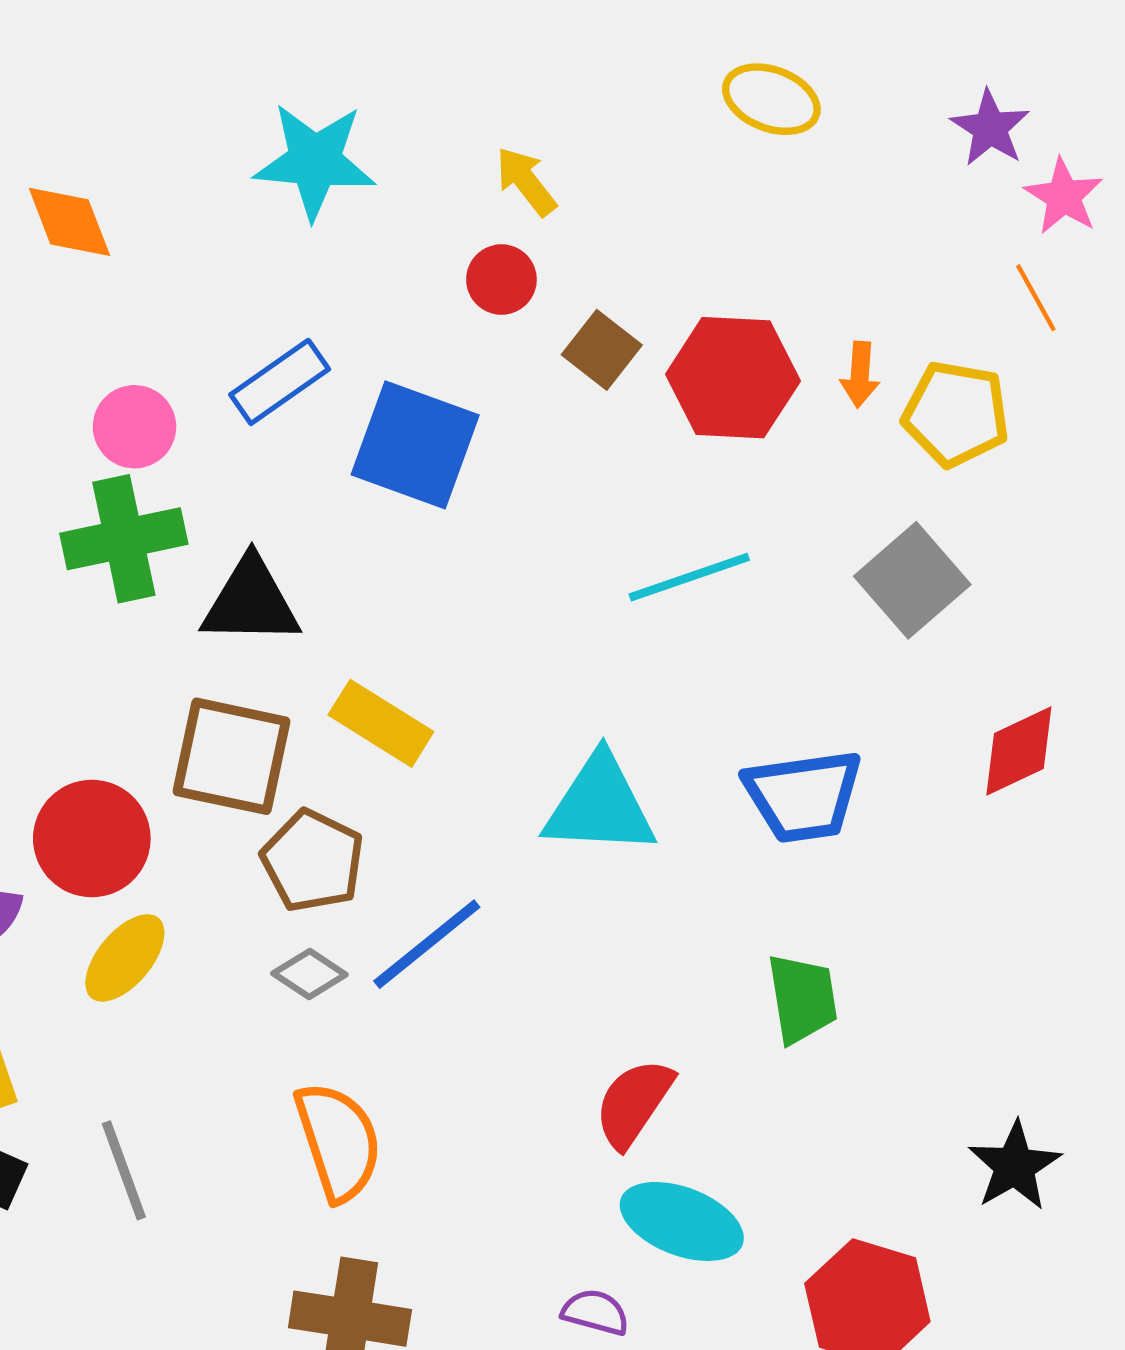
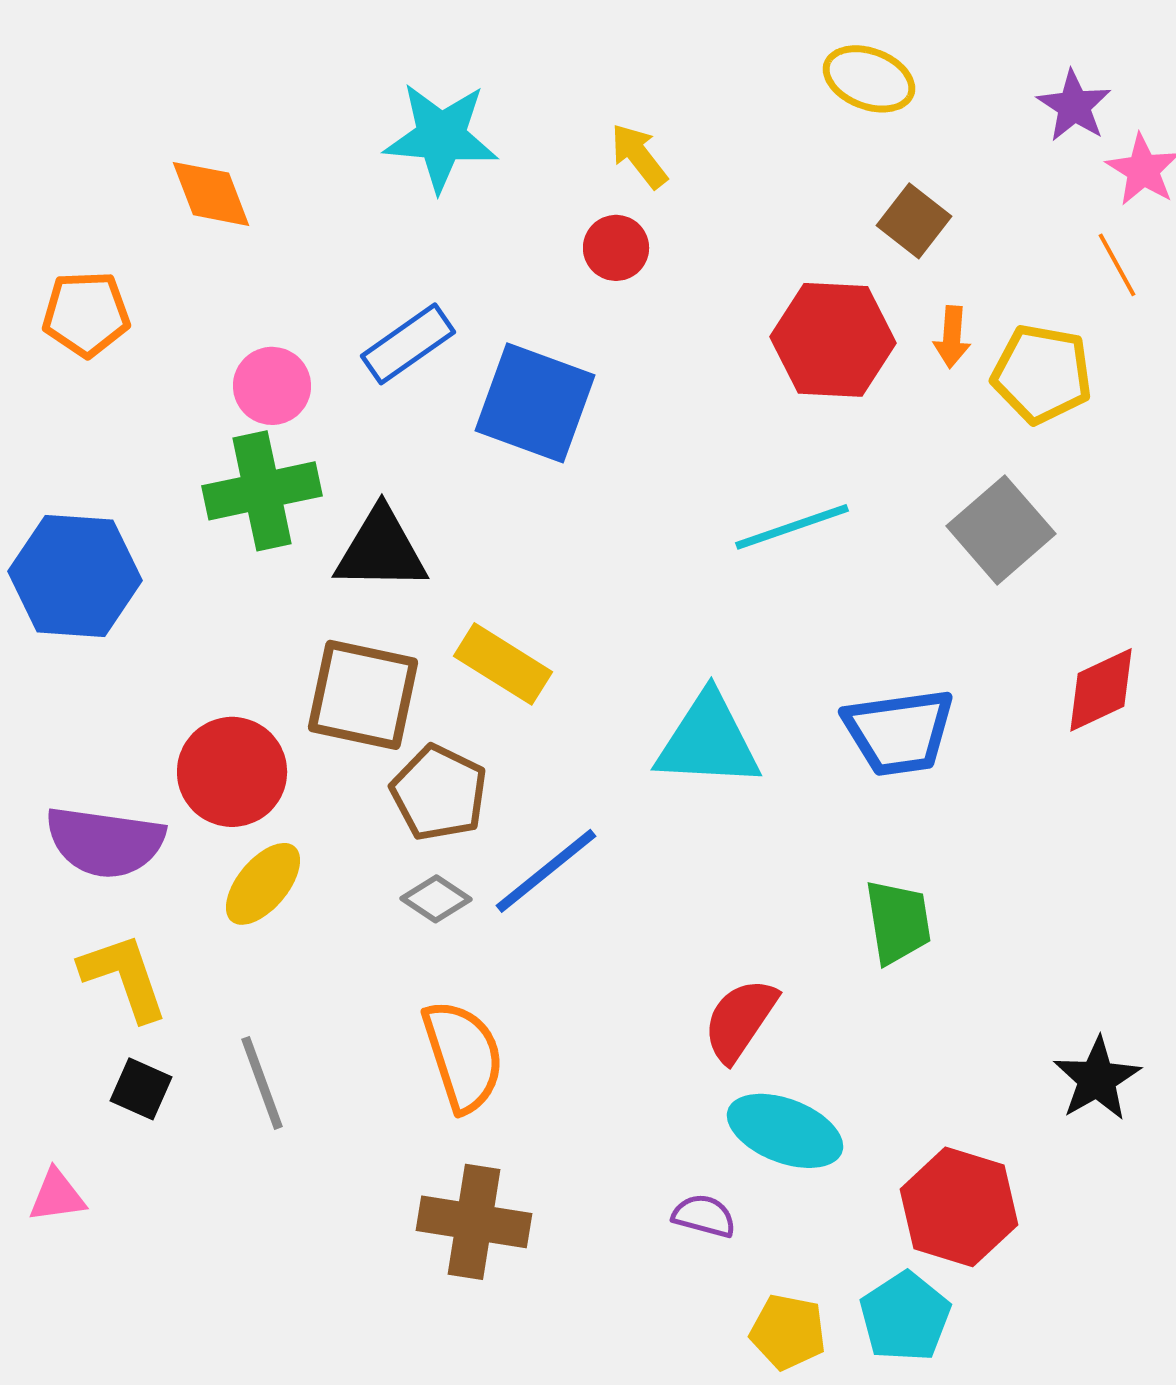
brown square: (602, 350) -> (914, 221), moved

